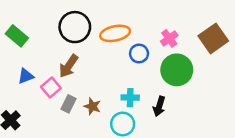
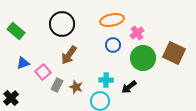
orange ellipse: (115, 33) -> (112, 20), moved
brown square: (213, 38) -> (174, 53), moved, turned -30
brown arrow: (69, 66) -> (69, 55), moved
black arrow: (159, 106) -> (129, 87), turned 35

